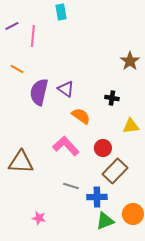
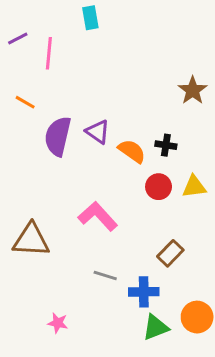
orange semicircle: (81, 116) -> (132, 151), moved
red circle: (103, 148) -> (159, 187), moved
brown rectangle: (115, 171) -> (170, 253), size x0.7

